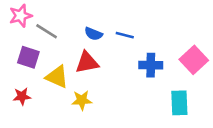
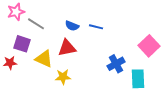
blue cross: (151, 65) -> (116, 64), moved, turned -30
red star: (22, 96) -> (10, 63), moved

